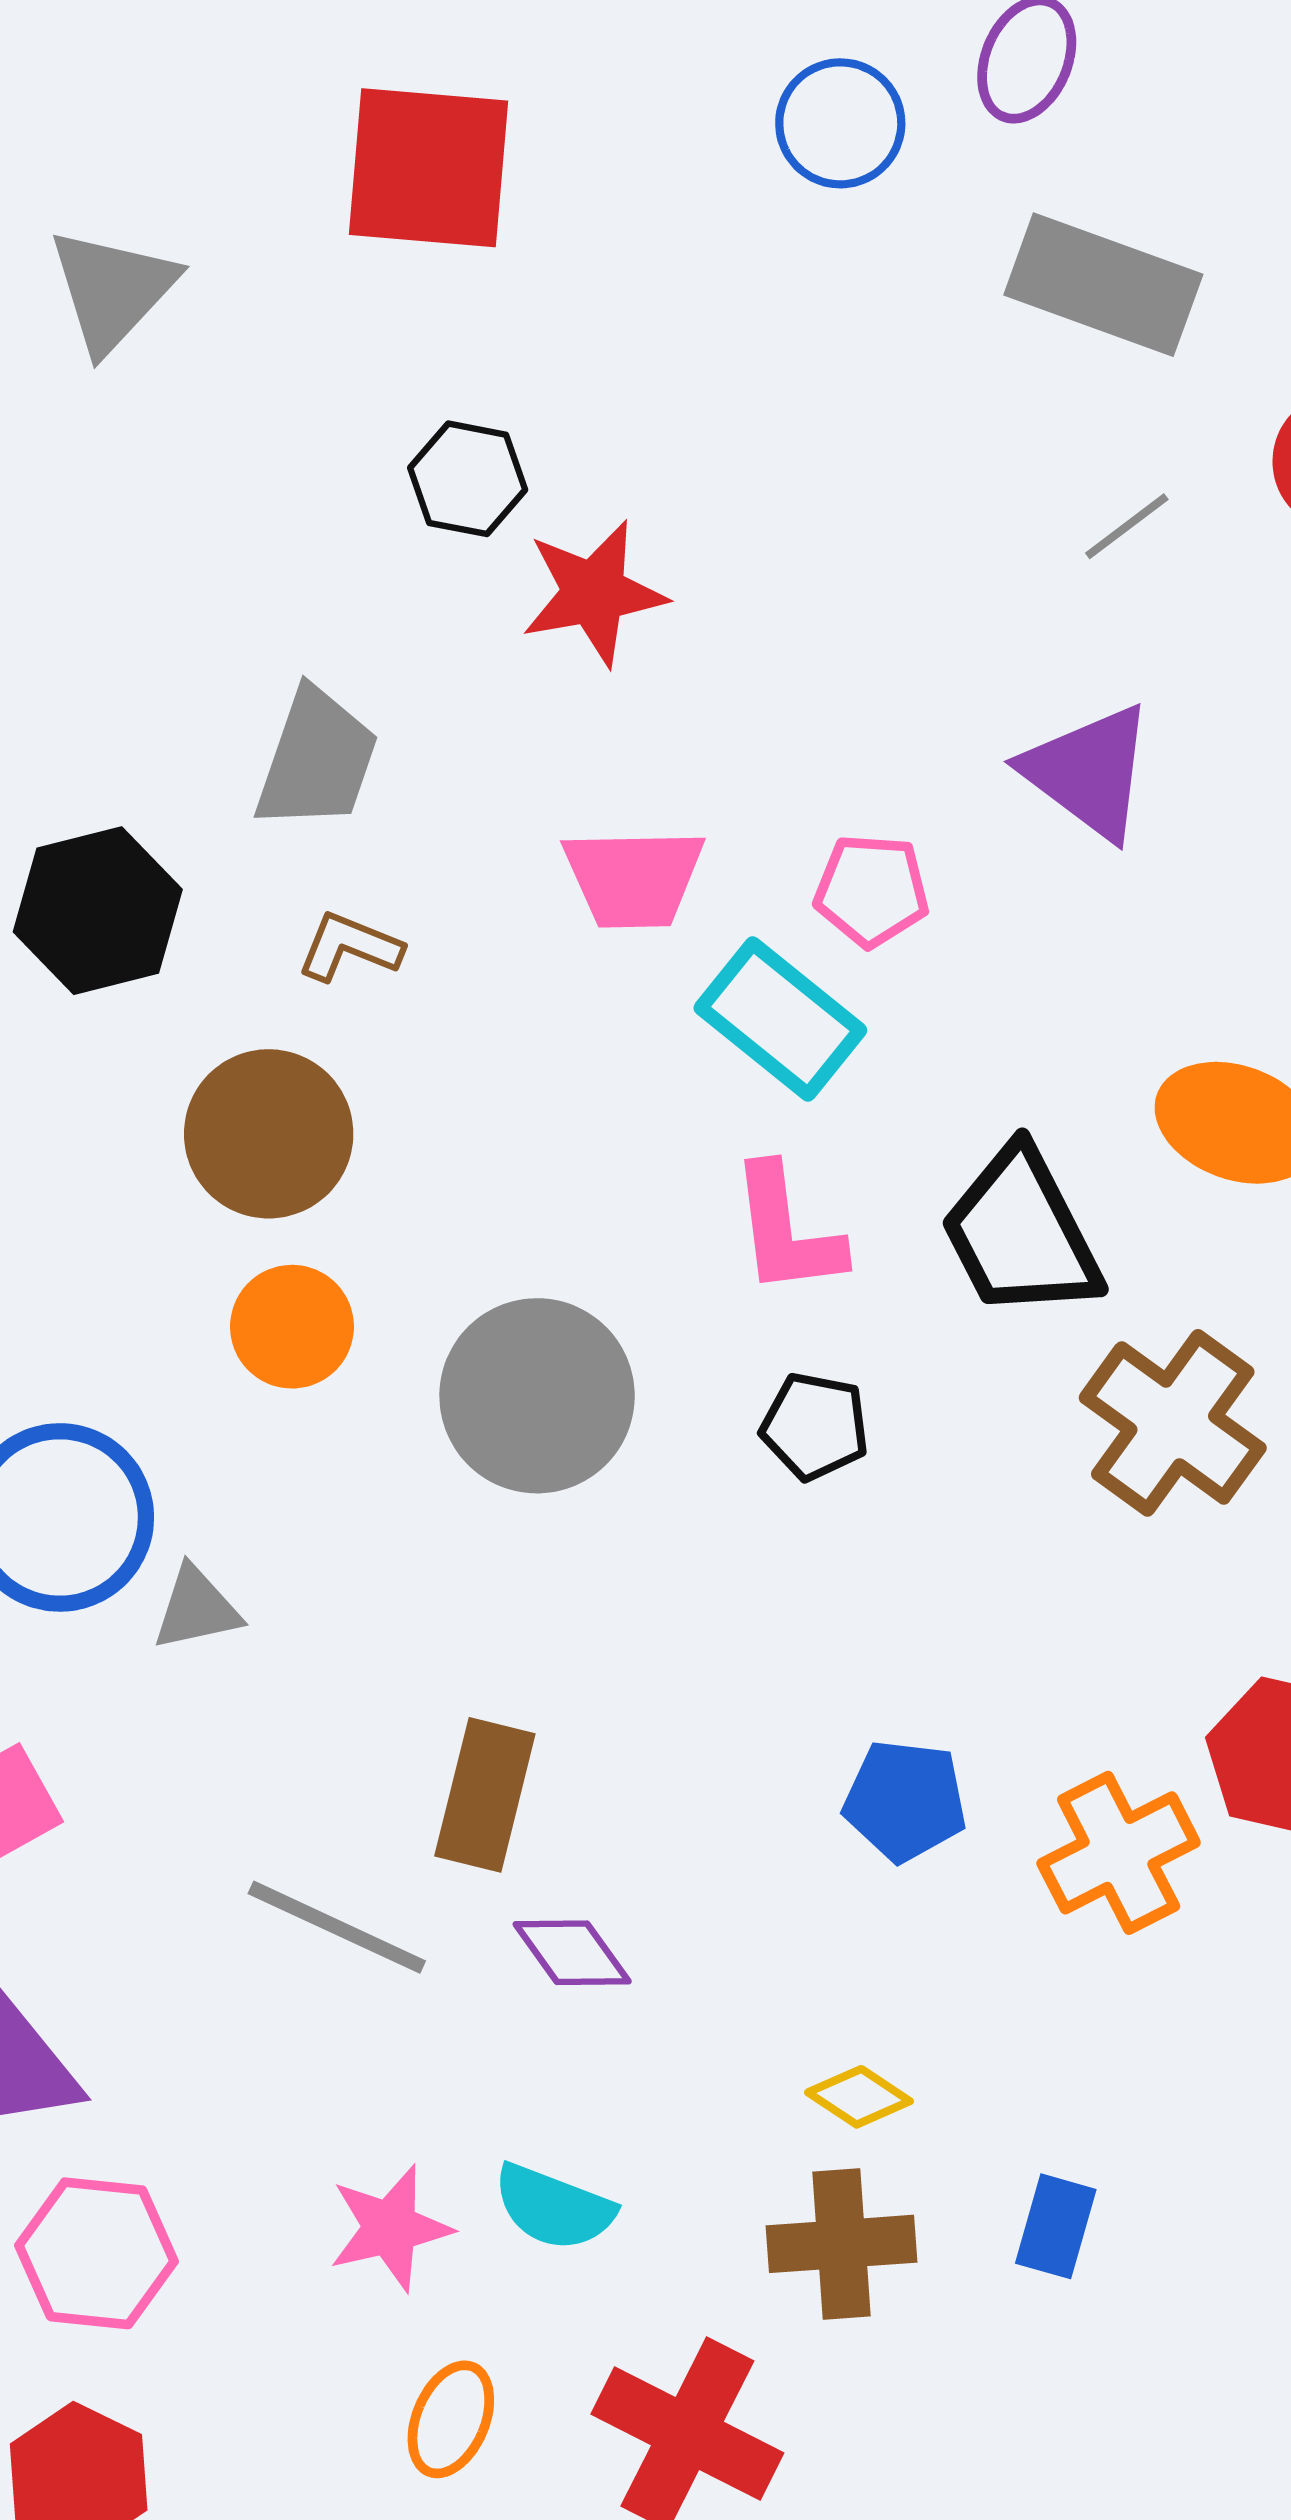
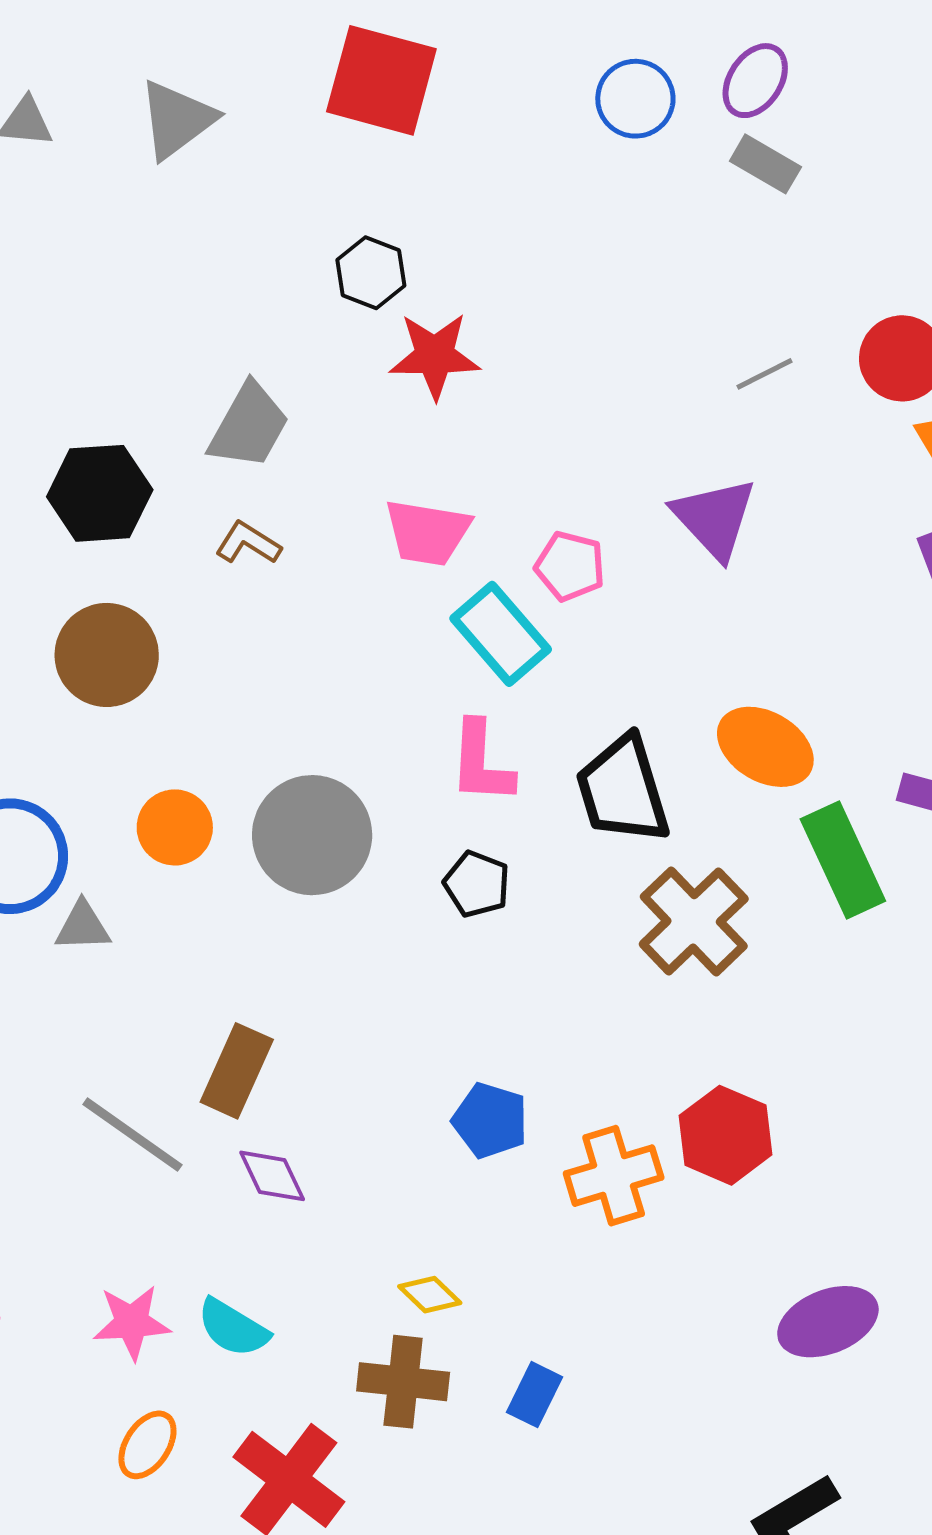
gray rectangle: (1103, 285) -> (765, 164), moved, size x0.6
brown circle: (269, 1134) -> (107, 655), moved
orange circle: (292, 1327) -> (175, 827), moved

